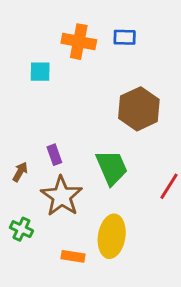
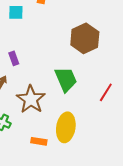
purple rectangle: (54, 155) -> (14, 58), moved

